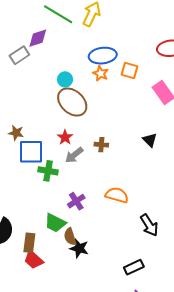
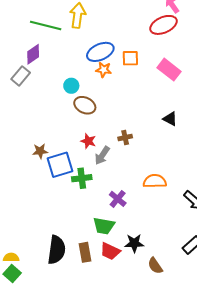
brown ellipse: (72, 102) -> (85, 105), size x0.7
brown semicircle: (70, 237) -> (155, 266), moved
red trapezoid: (34, 260) -> (110, 251), moved

